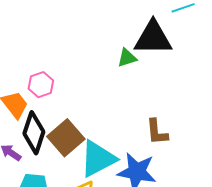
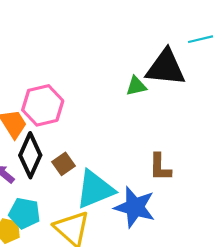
pink hexagon: (41, 85) -> (43, 105), size x1.5
brown square: (66, 138) -> (63, 164), size x0.6

